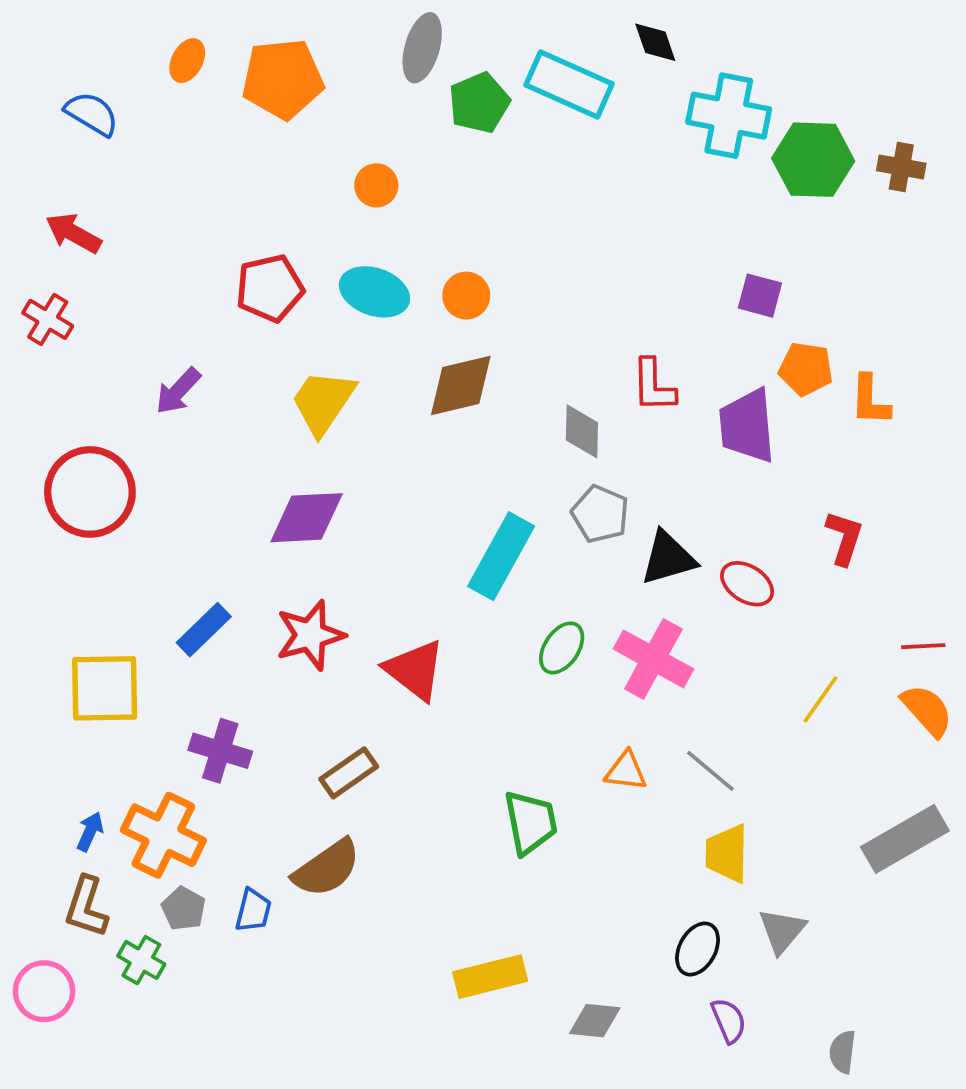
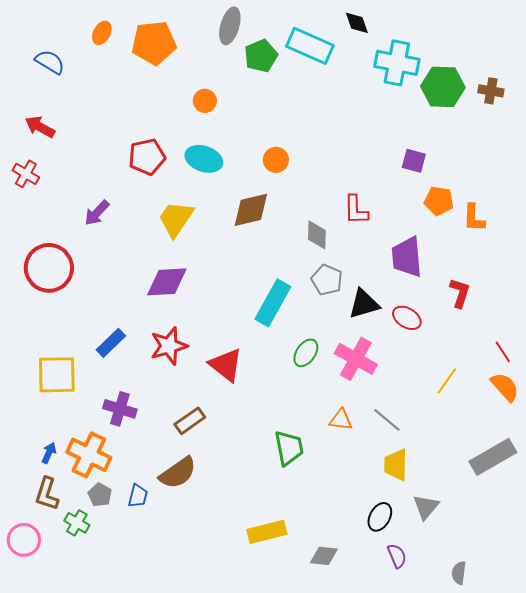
orange circle: (466, 296) -> (276, 160), moved
purple trapezoid: (747, 426) -> (407, 257), moved
red line: (923, 646) -> (503, 352), turned 60

